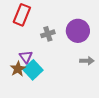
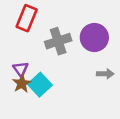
gray cross: (48, 34) -> (58, 41), size x1.5
purple triangle: (26, 57) -> (21, 69), moved

